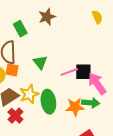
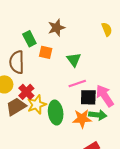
green triangle: (40, 62) -> (74, 60), moved
orange square: (12, 70) -> (46, 52), moved
black square: (83, 72) -> (88, 97), moved
red cross: (15, 116) -> (26, 92), moved

